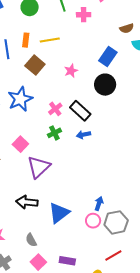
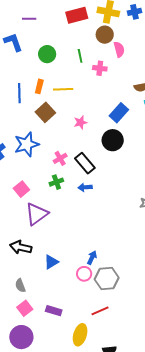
blue triangle: (59, 213) -> (51, 262), size x0.7

